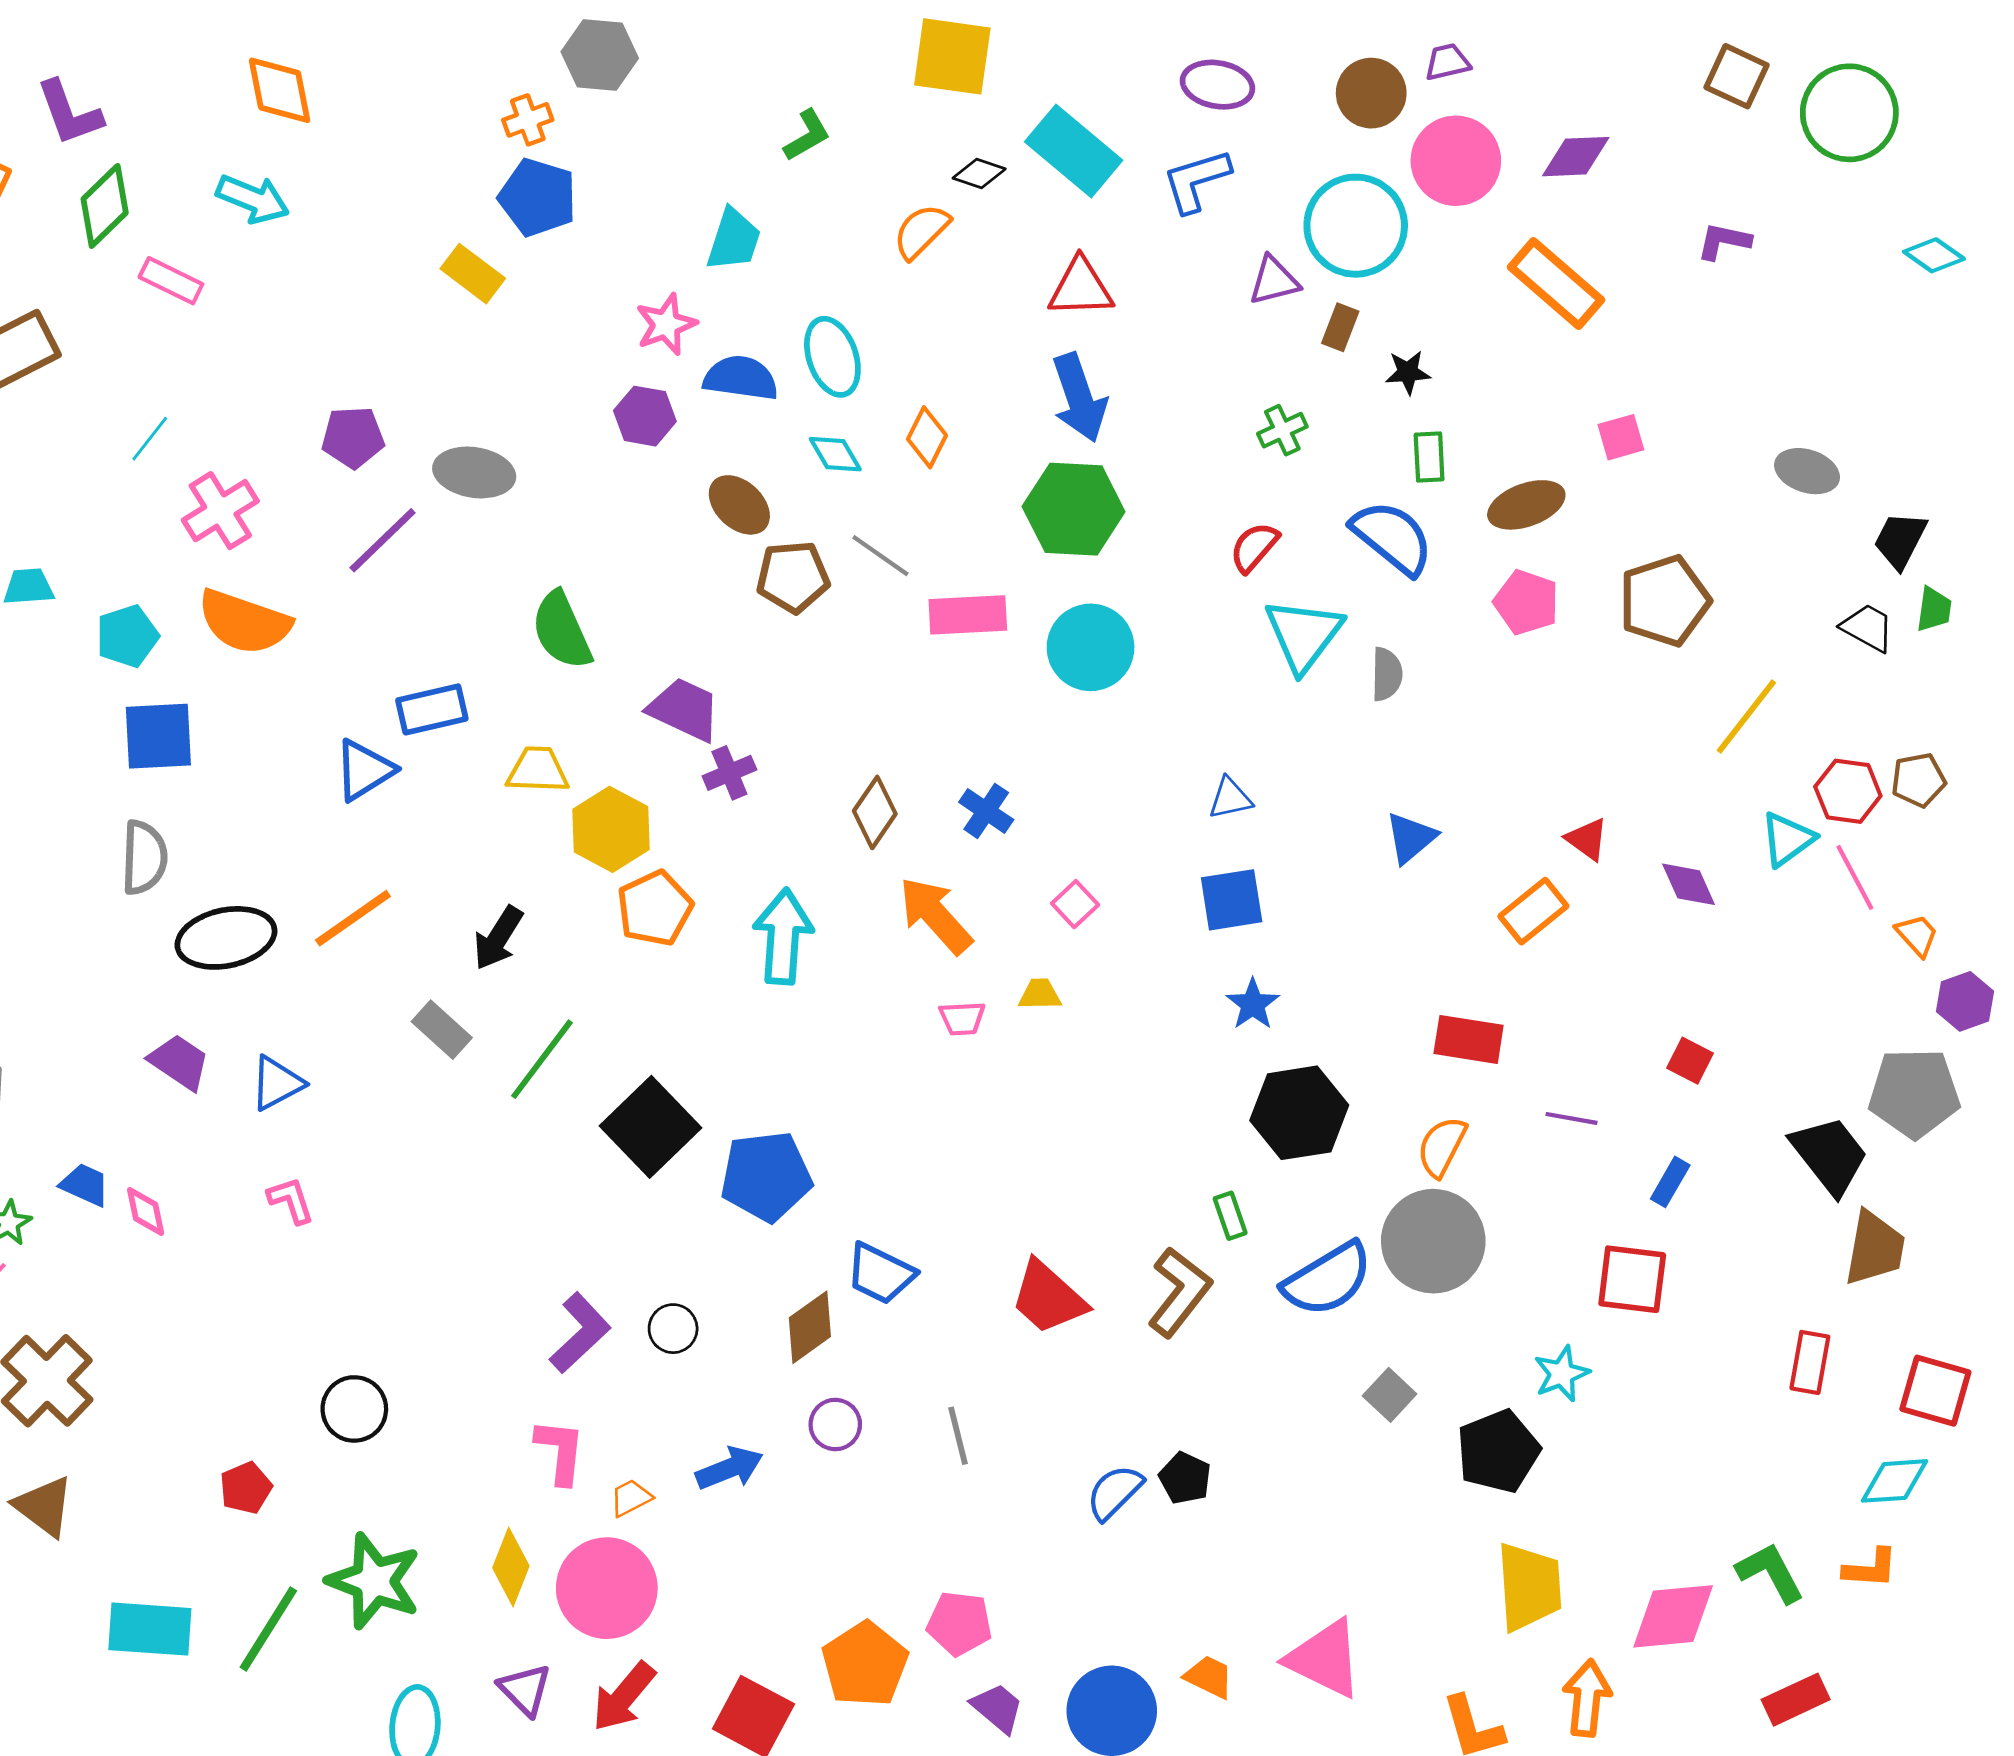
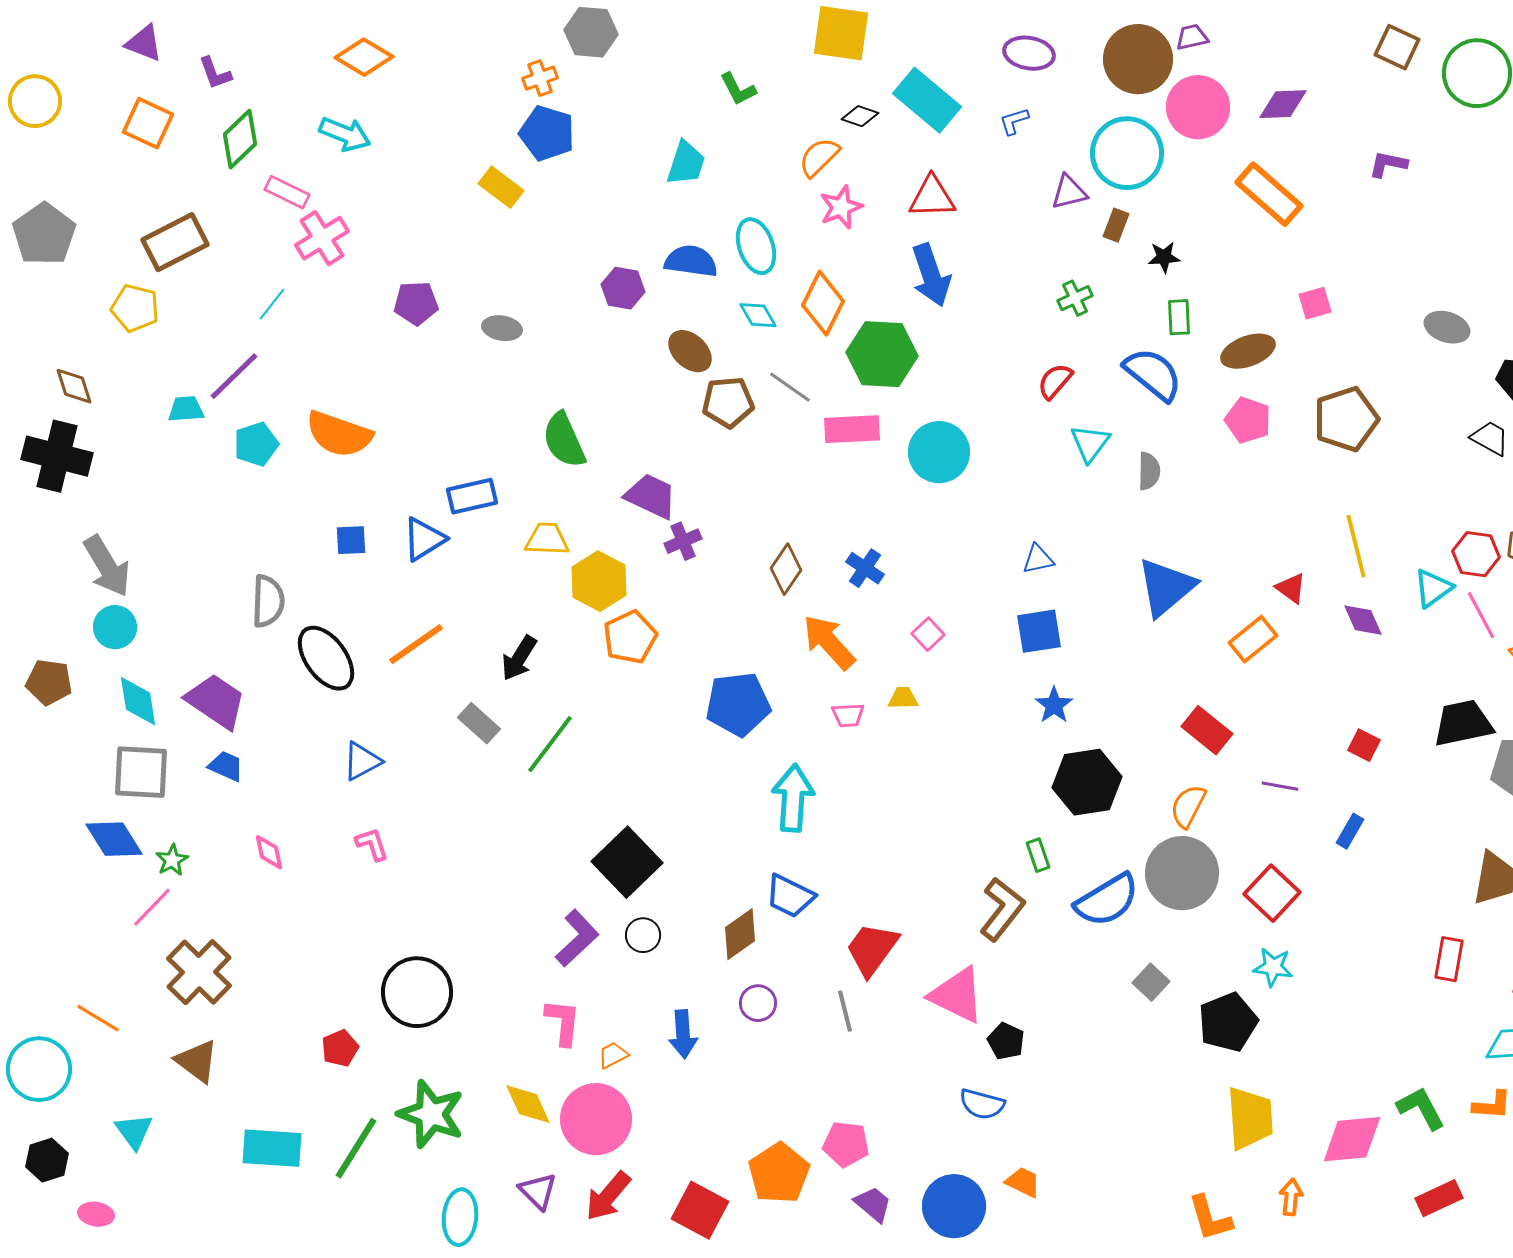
orange diamond: (280, 90) -> (364, 57), turned -48
brown circle: (1371, 93) -> (1138, 59), size x1.4
purple L-shape: (69, 113) -> (215, 73), size x0.7
green L-shape: (807, 135) -> (738, 89), turned 93
blue L-shape: (1196, 181) -> (1014, 121), size x0.6
pink star: (666, 324) -> (841, 207), moved
orange diamond: (927, 437) -> (823, 303), size x1.5
gray ellipse: (474, 472) -> (502, 328), size x0.7
green hexagon: (1074, 509) -> (882, 354), moved
pink cross: (220, 511) -> (322, 238), moved
purple line: (383, 540) -> (234, 376), moved
cyan triangle: (1304, 635) -> (1090, 443), size x0.7
yellow line: (1746, 716) -> (1356, 546), moved, turned -52
blue square: (158, 736) -> (351, 540), moved, size x0.6
blue triangle: (1411, 838) -> (1166, 587), size x1.6
cyan arrow: (783, 937) -> (793, 798), moved
black ellipse: (226, 938) -> (326, 658), turned 66
red rectangle: (1469, 1039) -> (1207, 730), turned 30
purple trapezoid: (179, 1062) -> (216, 701), moved, size x1.4
black square: (650, 1127) -> (627, 862), moved
black trapezoid: (1830, 1155) -> (1463, 723), moved, turned -64
blue pentagon: (766, 1176) -> (738, 704), moved
blue trapezoid: (85, 1185) -> (226, 766), moved
red square: (1632, 1279) -> (1272, 893), moved, turned 36
red trapezoid: (1048, 1298) -> (872, 949), moved, turned 84
cyan star: (1562, 1374) -> (1273, 967), turned 30
black circle: (354, 1409) -> (417, 992), size x1.5
blue arrow: (729, 1468) -> (683, 1034), turned 108
blue semicircle: (1115, 1492) -> (982, 1104), moved, turned -120
yellow diamond: (511, 1567) -> (528, 1104), turned -46
pink triangle: (1325, 1659) -> (957, 995), moved
orange arrow: (1587, 1698) -> (1291, 1197), size x0.7

